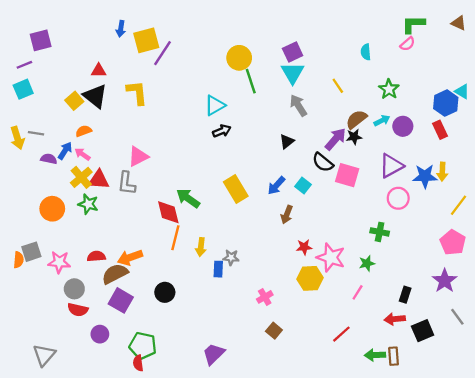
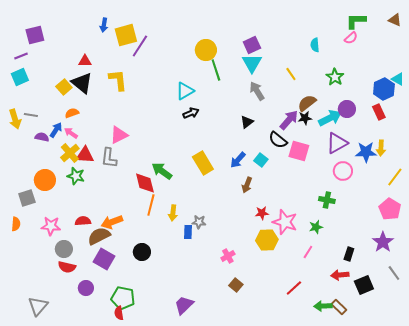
cyan arrow: (382, 121) -> (330, 118), moved, size x1.6
gray square: (31, 252) -> (27, 198), moved
brown rectangle: (394, 356) -> (339, 307), turned -42

